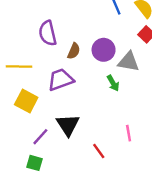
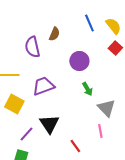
brown semicircle: (74, 51) -> (54, 34), moved
gray triangle: (129, 62) -> (106, 108), moved, turned 36

